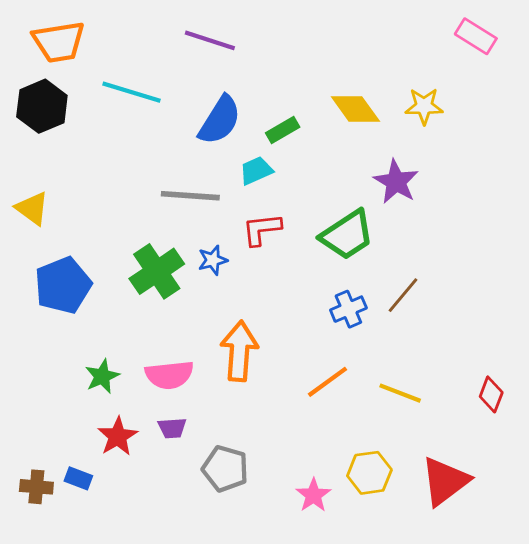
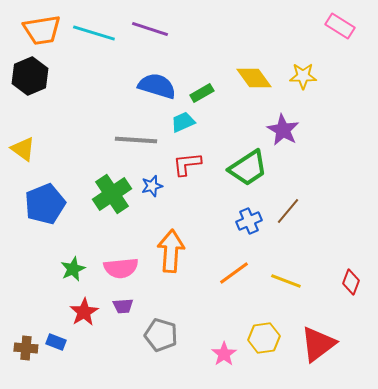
cyan line: (132, 92) -> (94, 33), moved
blue semicircle: (220, 120) -> (157, 86), turned -105

